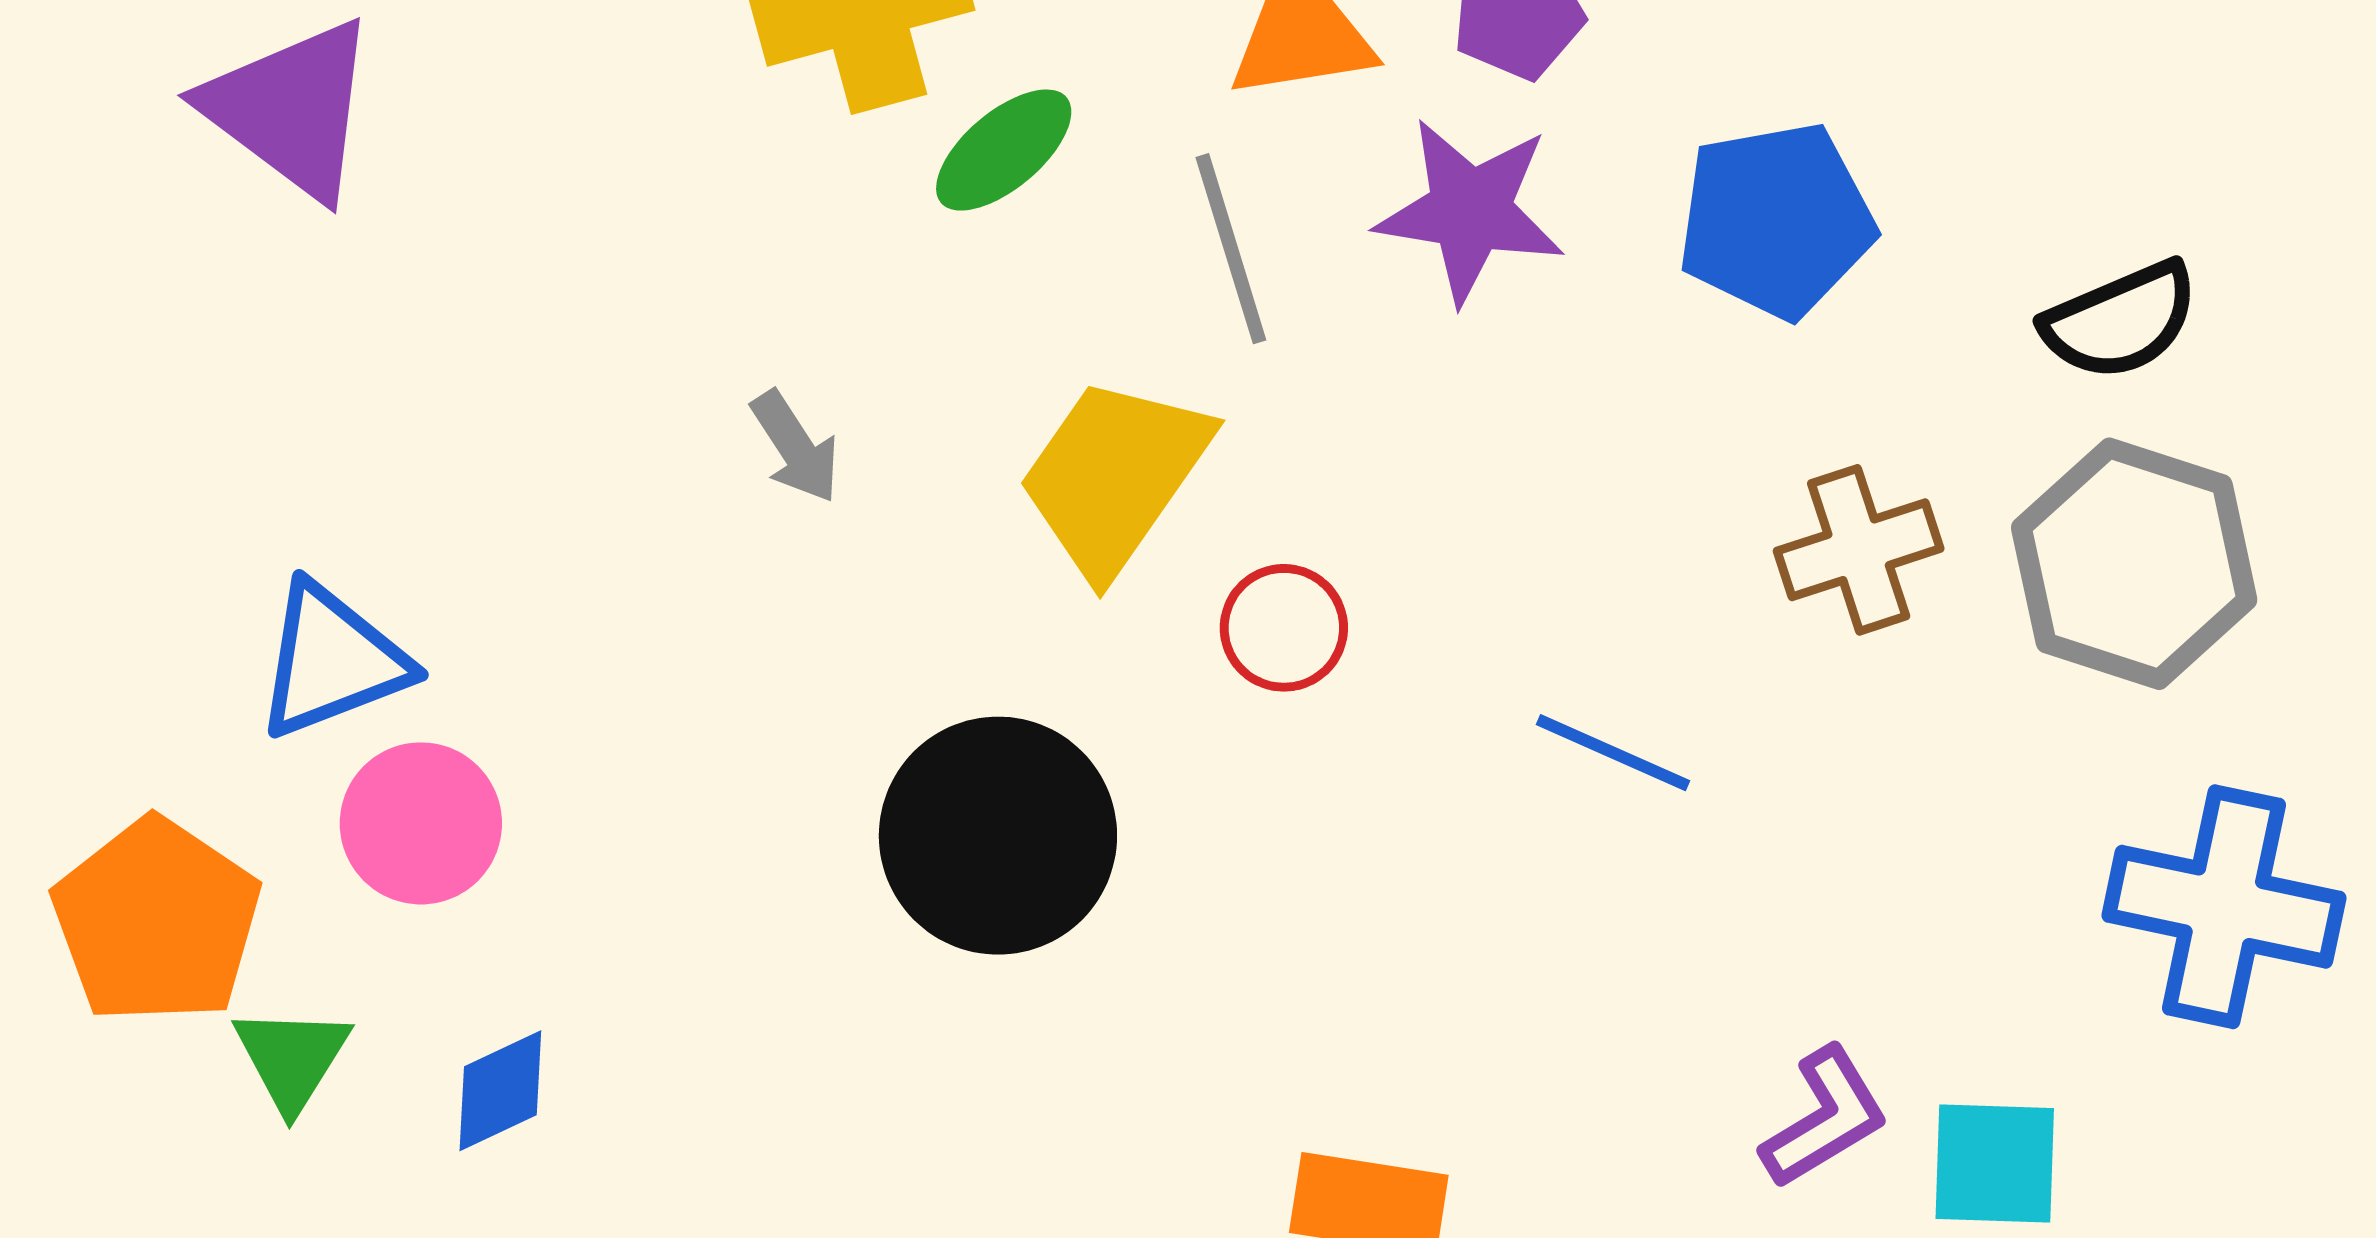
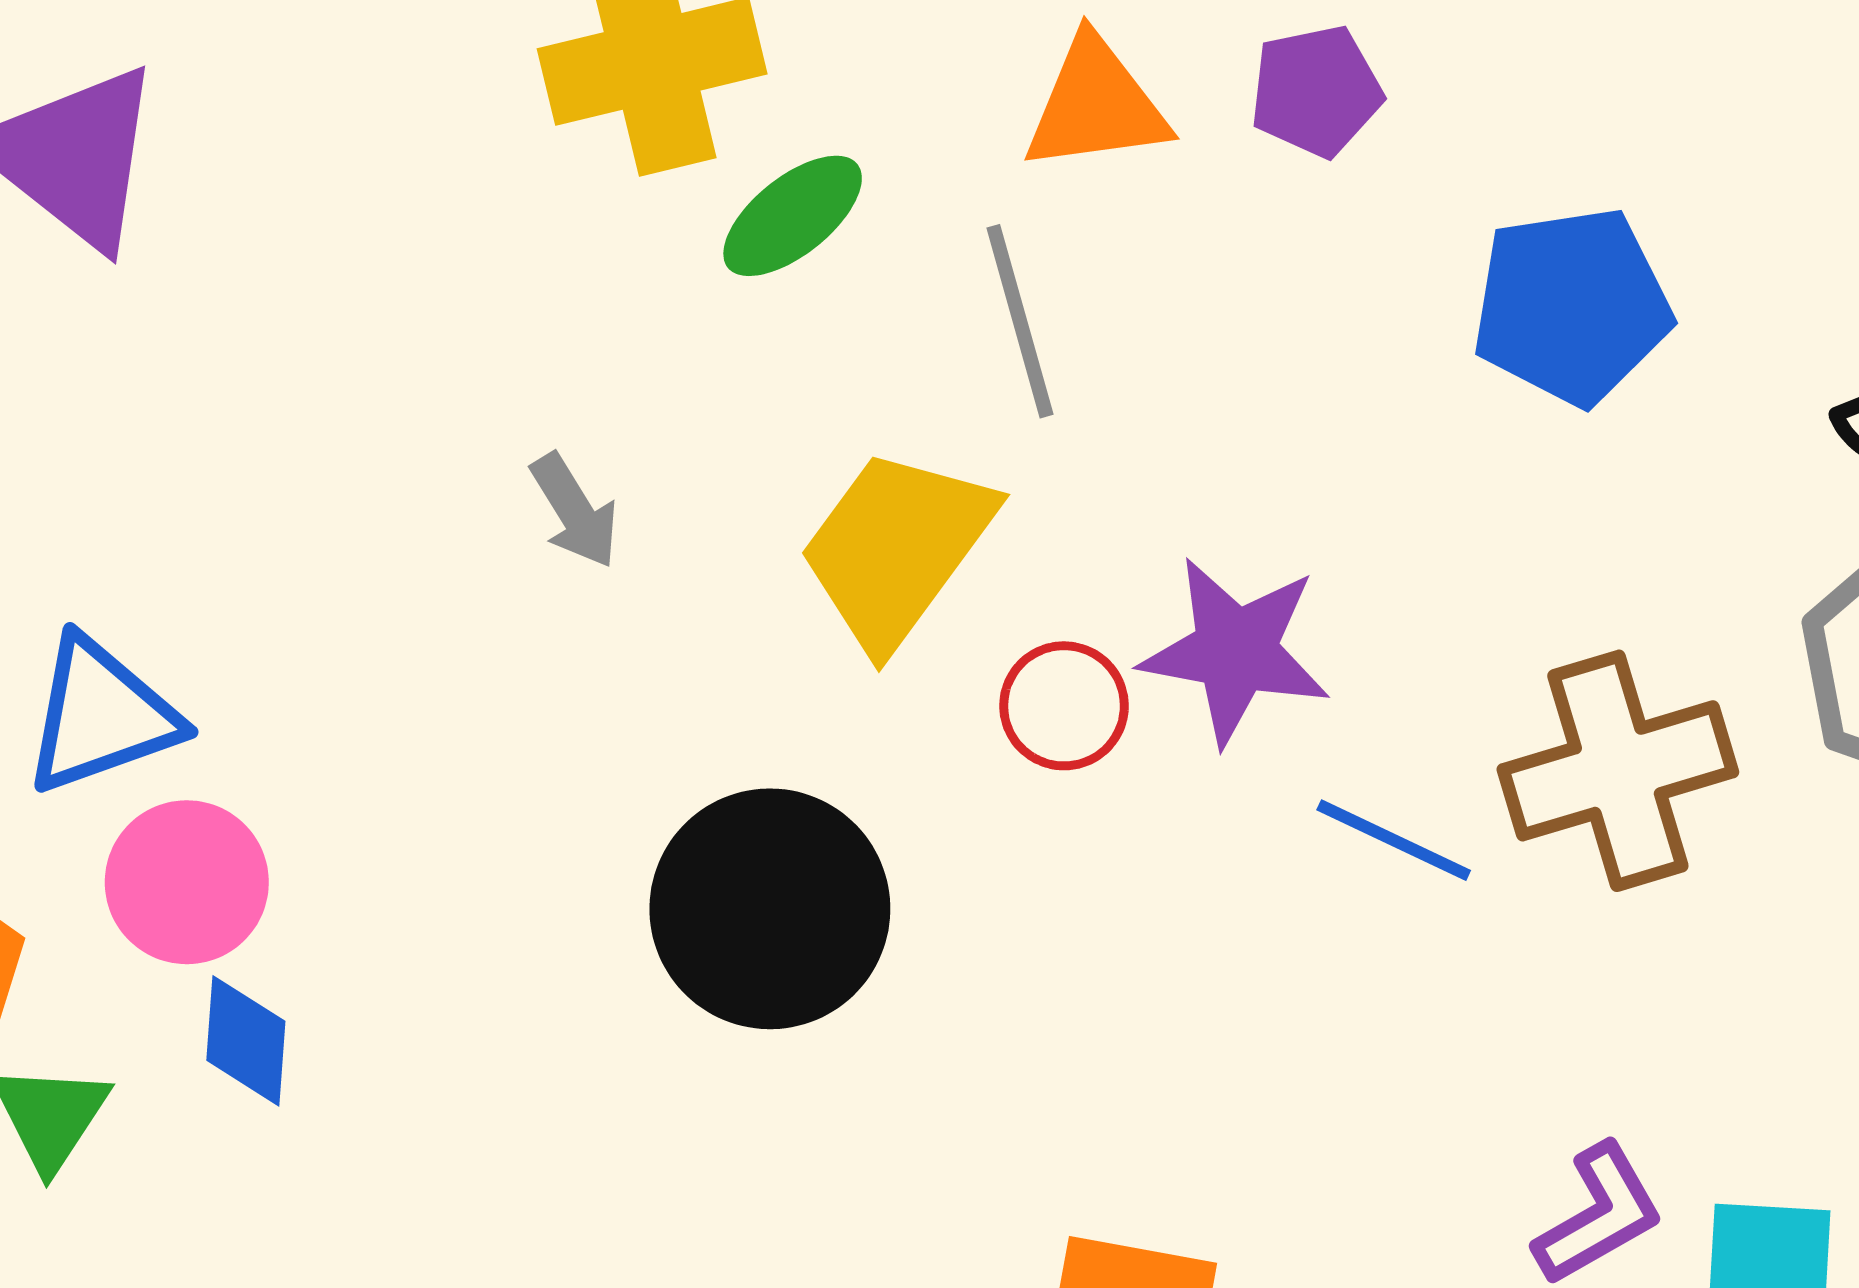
purple star: (1470, 211) -> (1235, 651), moved
brown cross: (1859, 550) -> (1618, 771), moved, size x1.4
blue diamond: (500, 1091) -> (246, 1041), moved, turned -62

